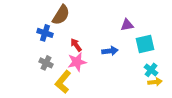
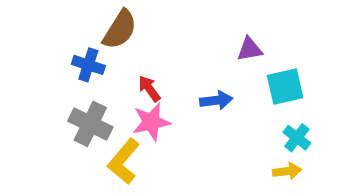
gray cross: (46, 63) -> (90, 124), size x1.5
yellow arrow: (155, 82) -> (287, 171), moved

